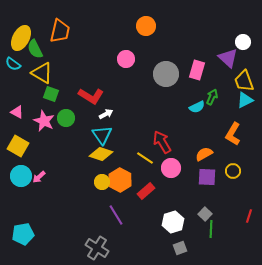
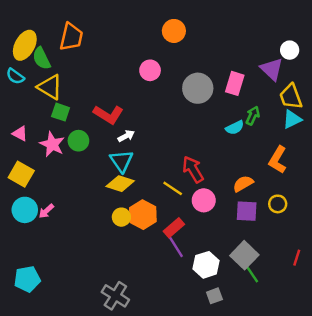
gray square: (205, 214) -> (244, 255), size x1.6
purple line: (116, 215) -> (175, 246), moved
green line: (211, 229) -> (251, 273), turned -36

